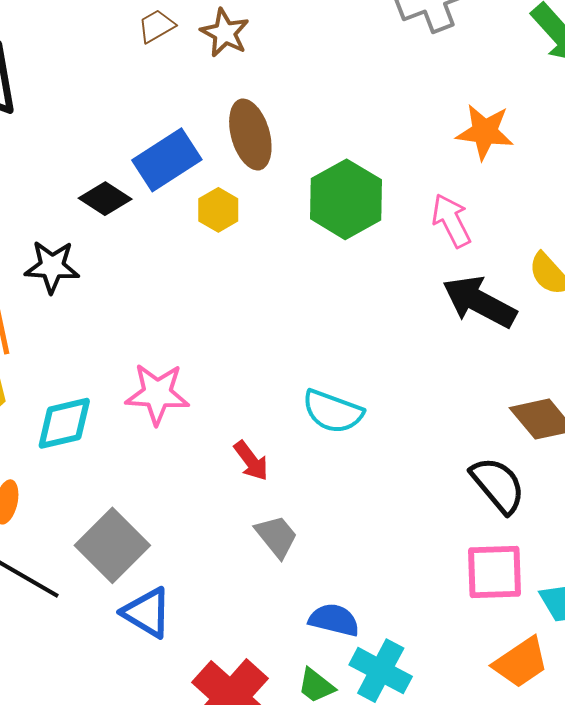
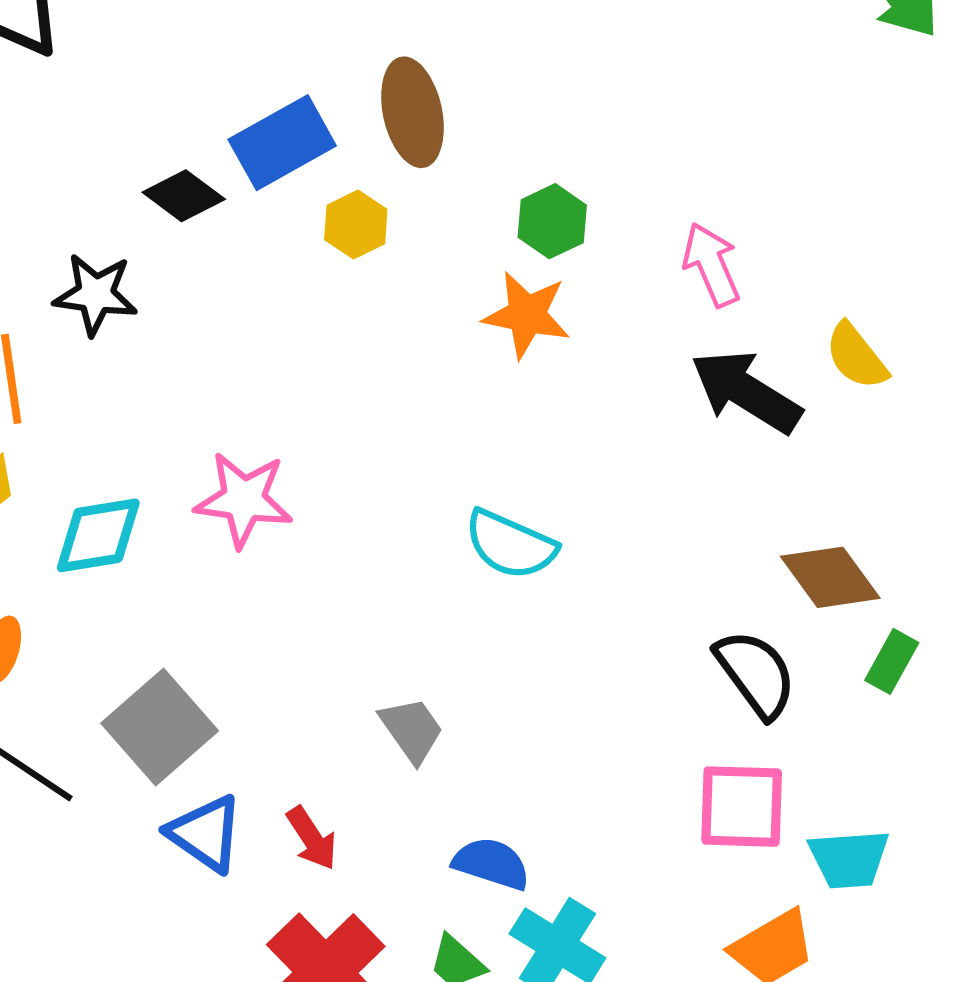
orange star: (485, 132) -> (527, 315), moved
green hexagon: (346, 199) -> (552, 221), size x0.6
red arrow: (251, 461) -> (312, 838), moved

